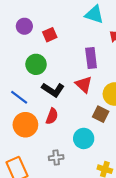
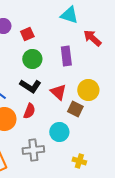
green circle: (36, 64) -> (32, 59), moved
red triangle: (84, 84) -> (58, 92), moved
gray cross: (56, 158) -> (33, 150), size x1.5

